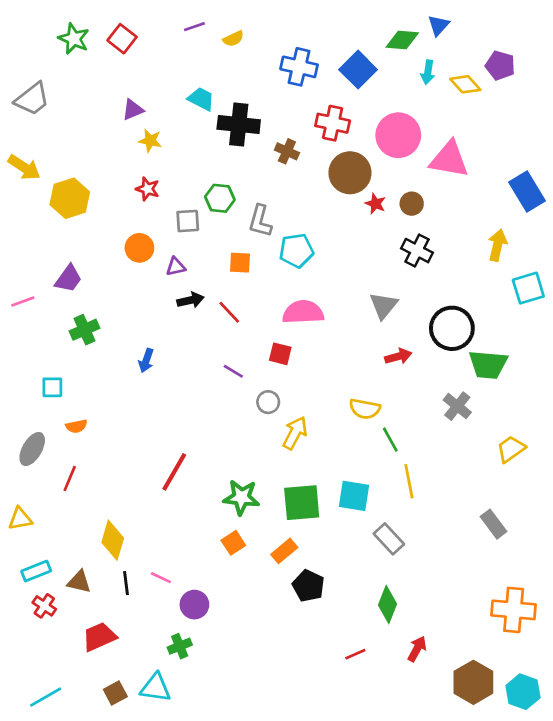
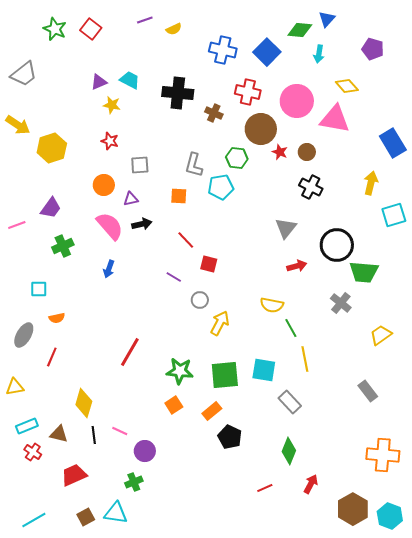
yellow diamond: (465, 84) -> (347, 86), moved
cyan trapezoid: (201, 99) -> (130, 80), moved
green hexagon: (220, 198) -> (237, 158), moved
red line: (229, 312) -> (186, 240), moved
pink semicircle: (303, 312) -> (110, 226), moved, turned 52

